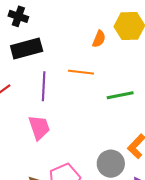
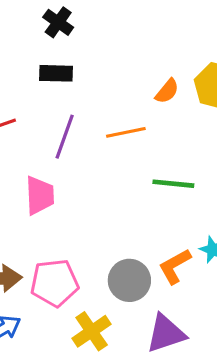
black rectangle: (27, 48) -> (56, 73), size x0.7
orange line: (81, 72) -> (126, 132), turned -35

